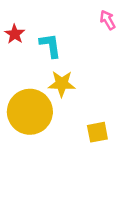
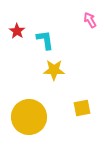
yellow circle: (30, 112) -> (29, 117), moved

